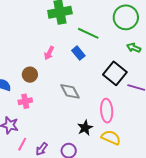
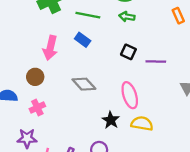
green arrow: (134, 48) -> (127, 17), moved
pink arrow: (49, 53) -> (50, 48), size x1.5
black square: (115, 73) -> (128, 52), size x0.6

